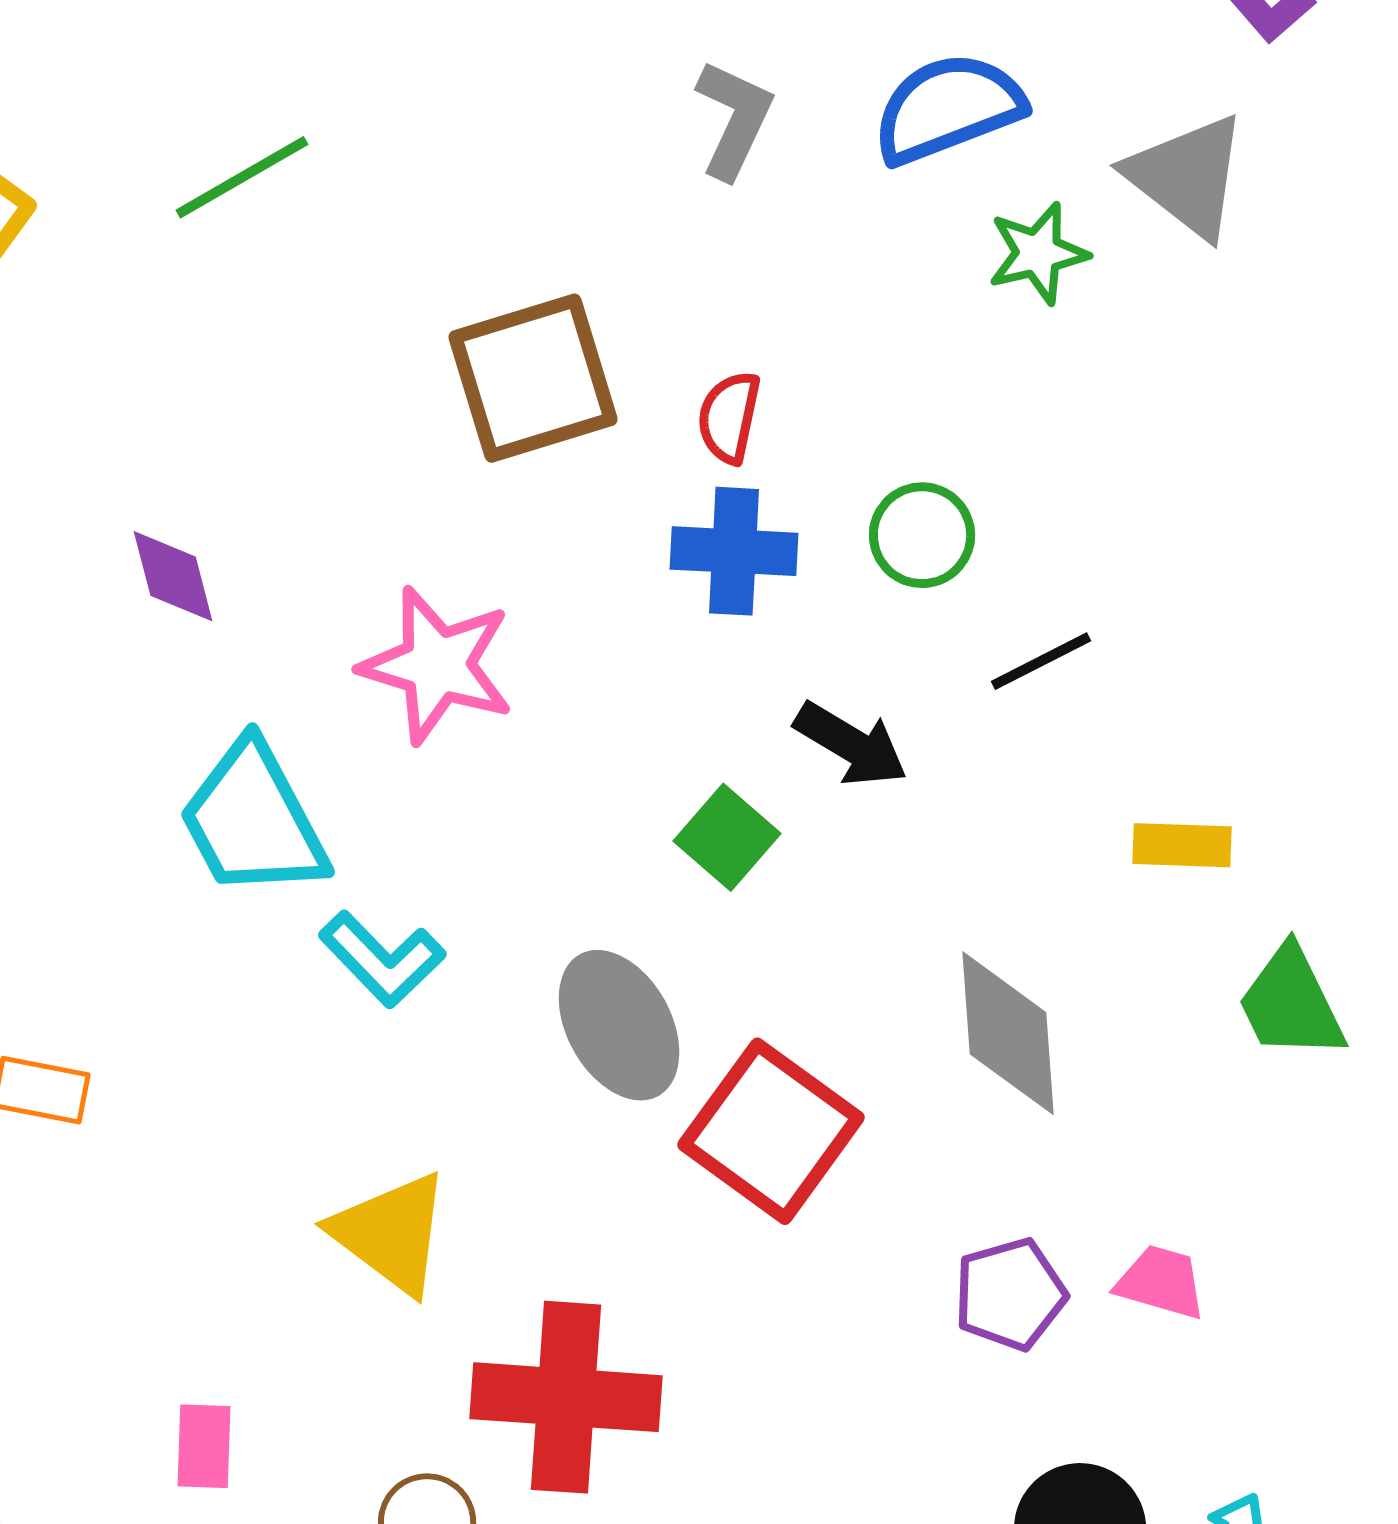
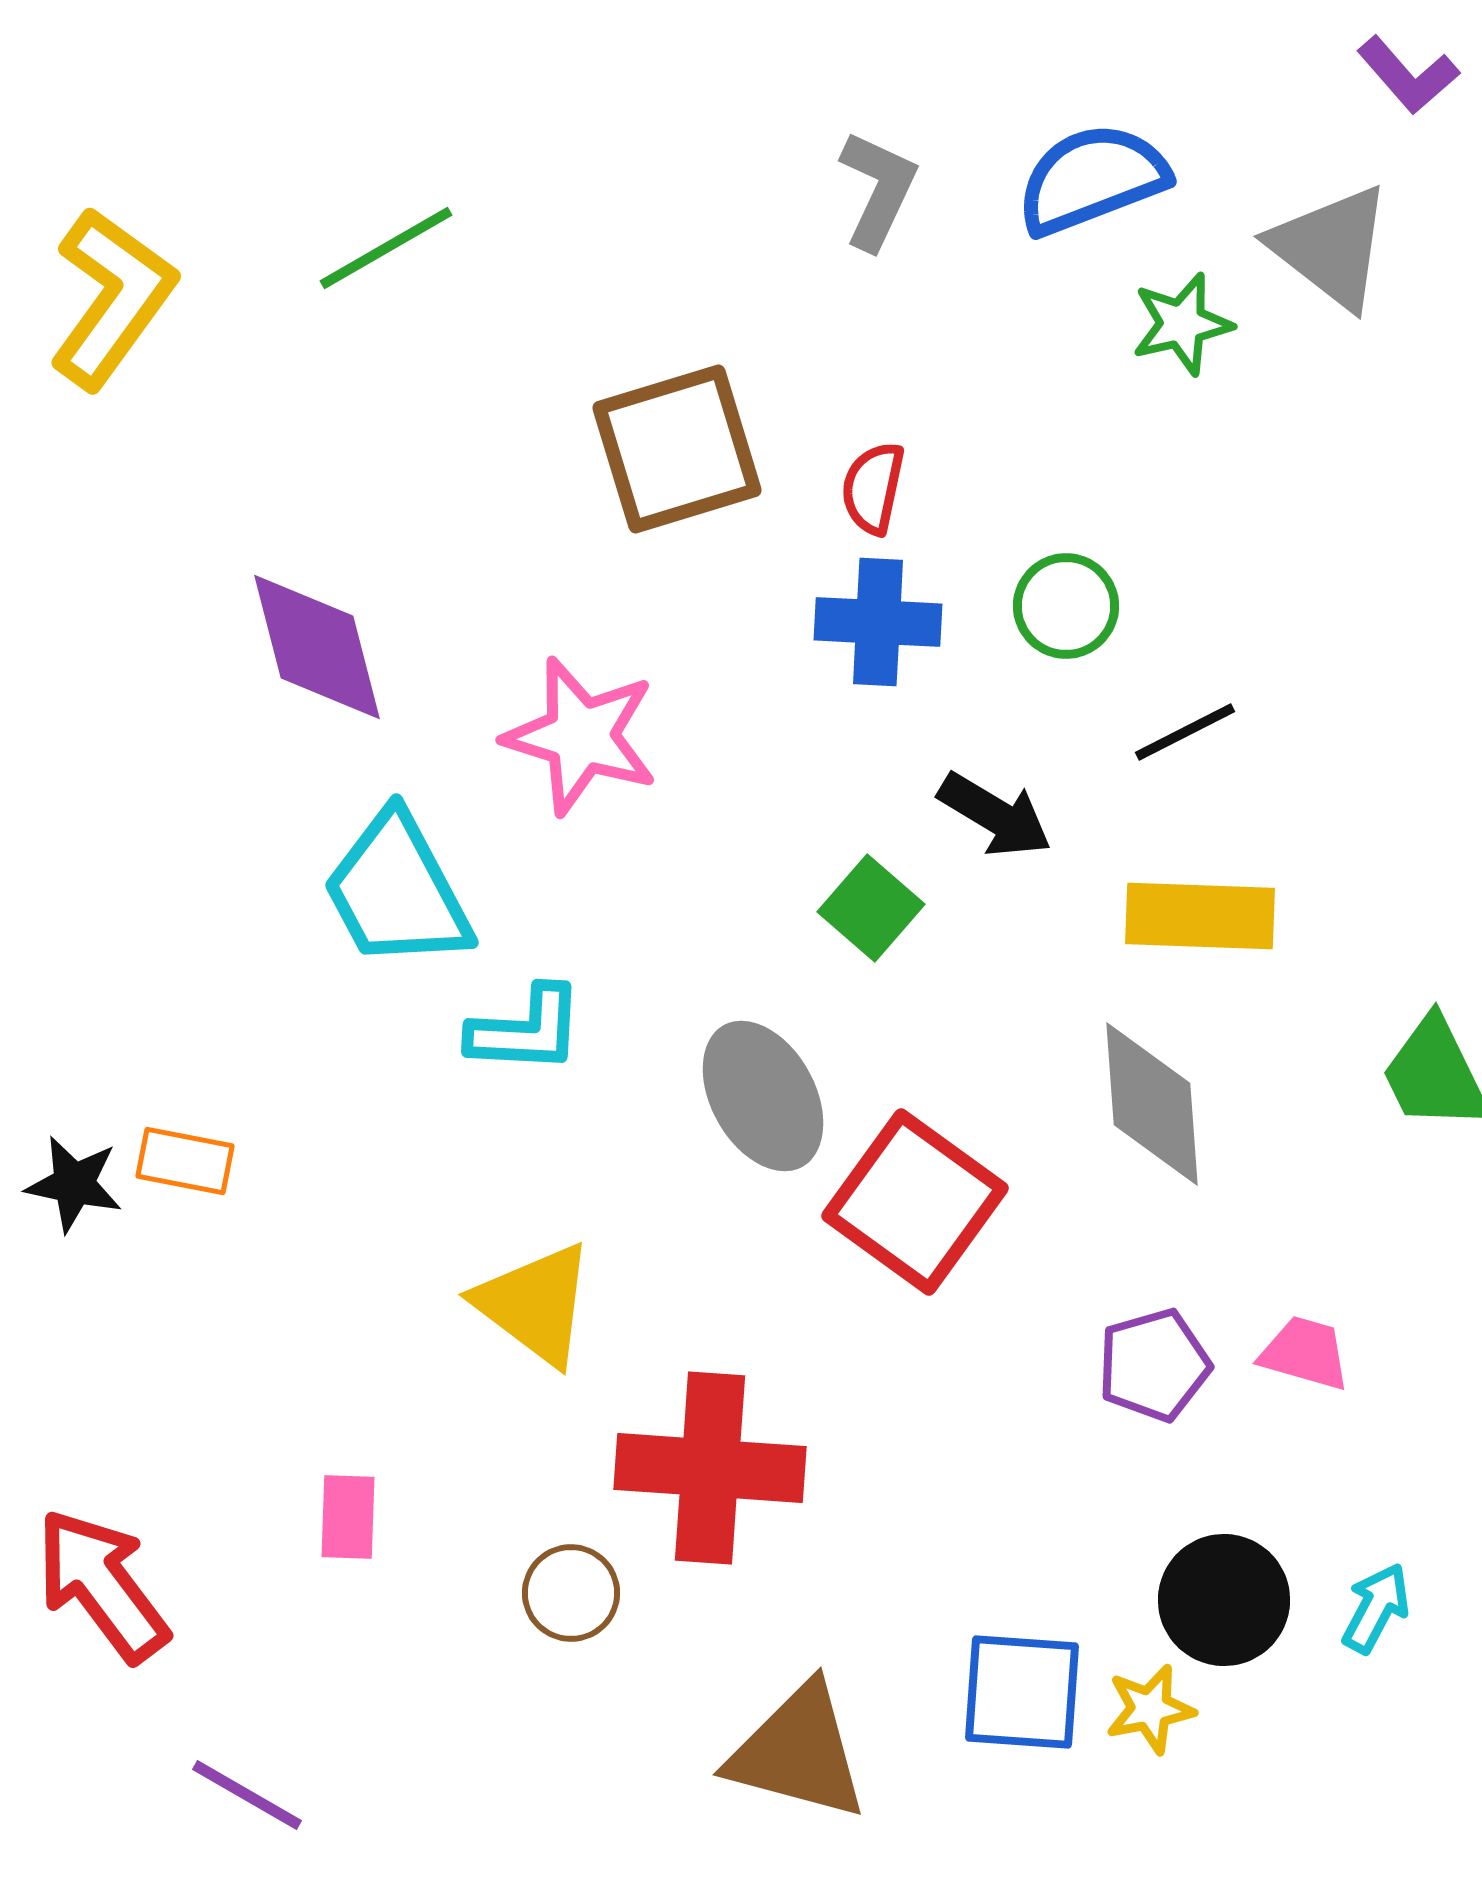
purple diamond: (173, 576) -> (317, 647), size x1.6
yellow rectangle: (1182, 845) -> (1200, 916), moved, size x1.5
cyan L-shape: (382, 959) -> (526, 1030), turned -43

